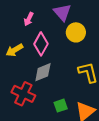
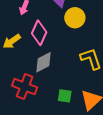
green square: (61, 106) -> (65, 96), turned 32

